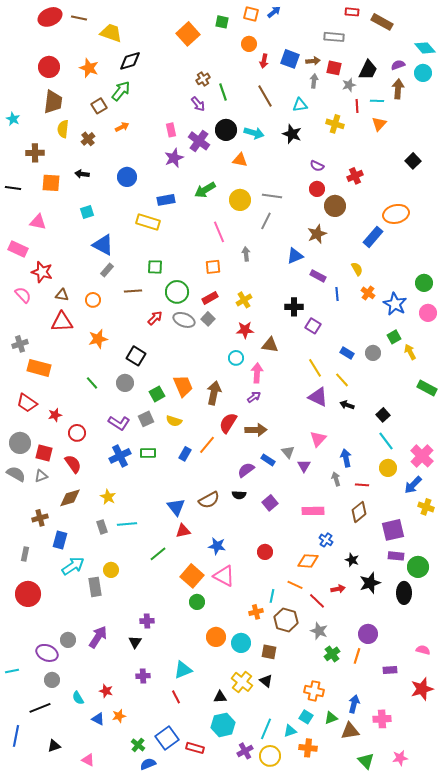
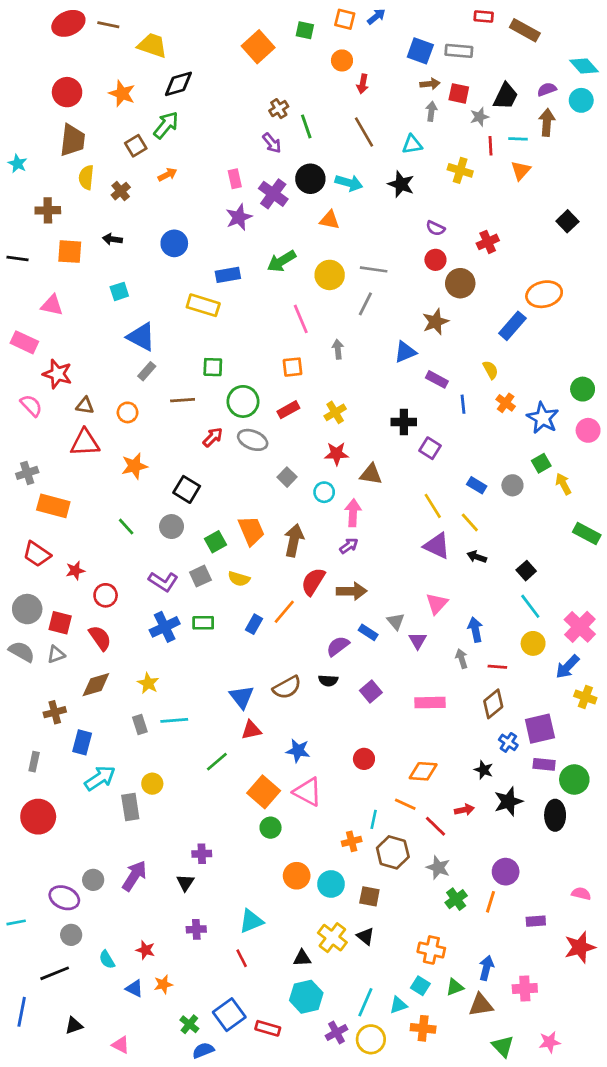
blue square: (290, 59) -> (420, 51), moved
gray square: (208, 319) -> (287, 477), moved
blue cross: (326, 540) -> (508, 742), moved

